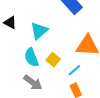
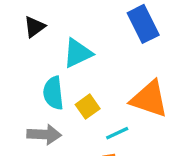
black triangle: (10, 23) -> (34, 27), turned 40
gray arrow: (33, 83) -> (44, 134), turned -48

